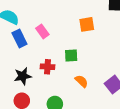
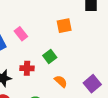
green square: (71, 55) -> (50, 57), turned -32

